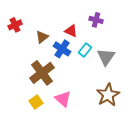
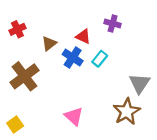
gray triangle: (106, 57) -> (140, 83), moved
brown cross: (42, 73) -> (24, 76), moved
yellow square: (36, 102) -> (15, 124), moved

